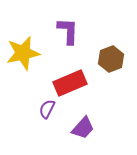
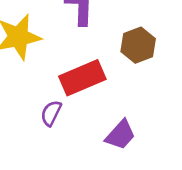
purple trapezoid: (83, 128) -> (120, 135), moved

